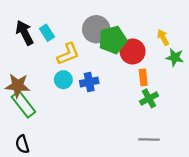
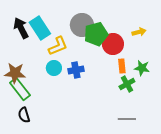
cyan rectangle: (47, 33) -> (40, 28), size x1.6
yellow arrow: (163, 37) -> (139, 32), turned 104
green star: (175, 57) -> (142, 68), moved
black semicircle: (22, 144) -> (24, 115), moved

